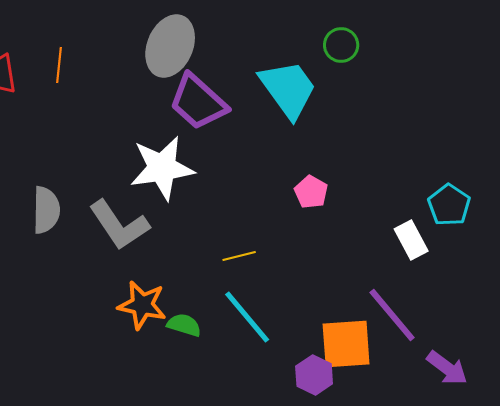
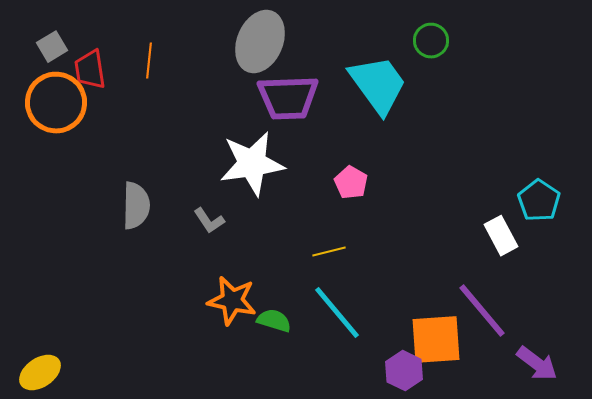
purple trapezoid: (198, 102) -> (288, 98), turned -44
pink pentagon: (311, 192) -> (351, 183), moved
gray L-shape: (119, 225) -> (209, 221), size x0.5

